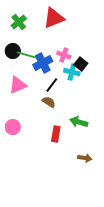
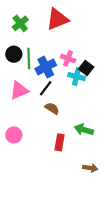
green line: (27, 55) -> (29, 58), turned 72
black line: (52, 85) -> (46, 88), moved

